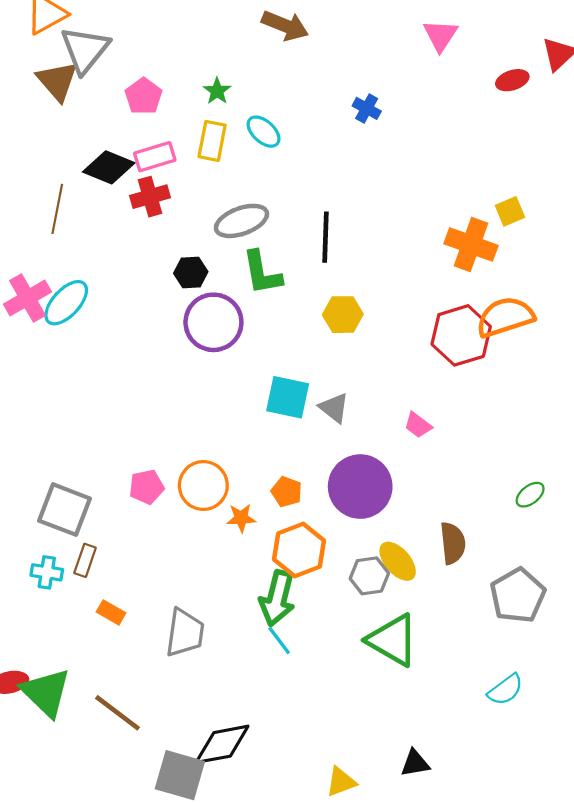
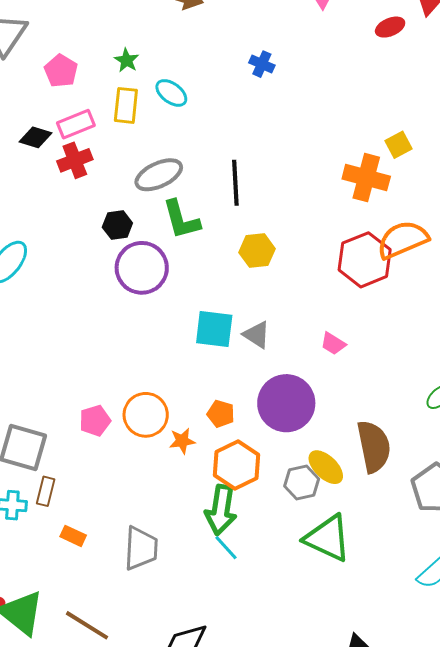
black diamond: (109, 167) -> (36, 137), size x0.7
brown semicircle: (453, 543) -> (374, 447), size x1.4

